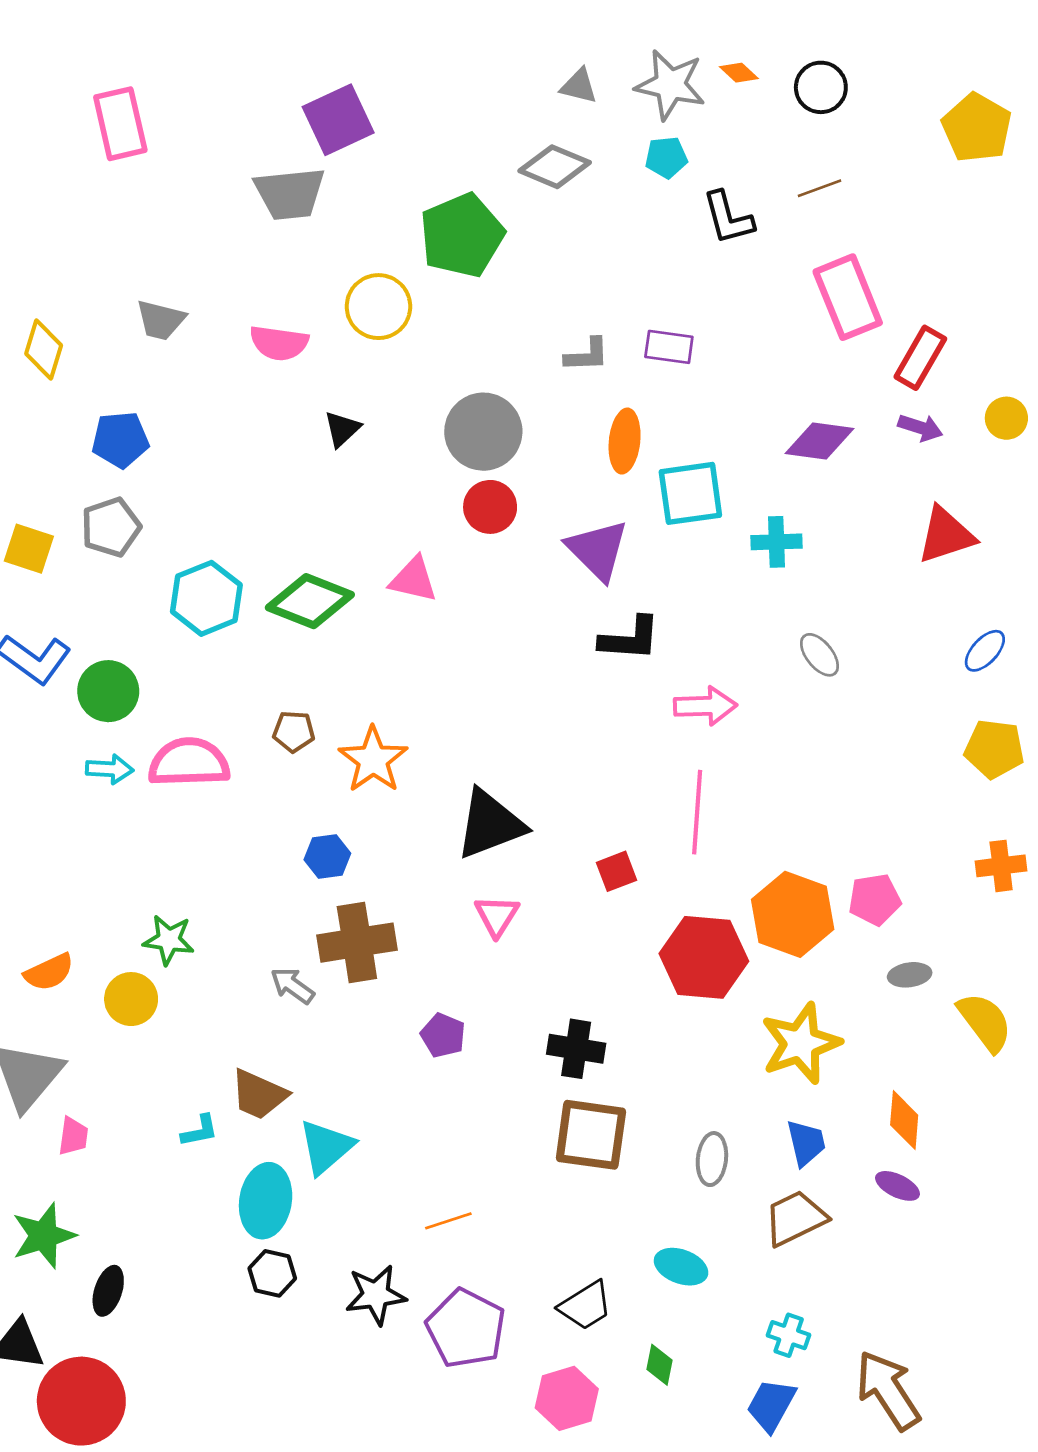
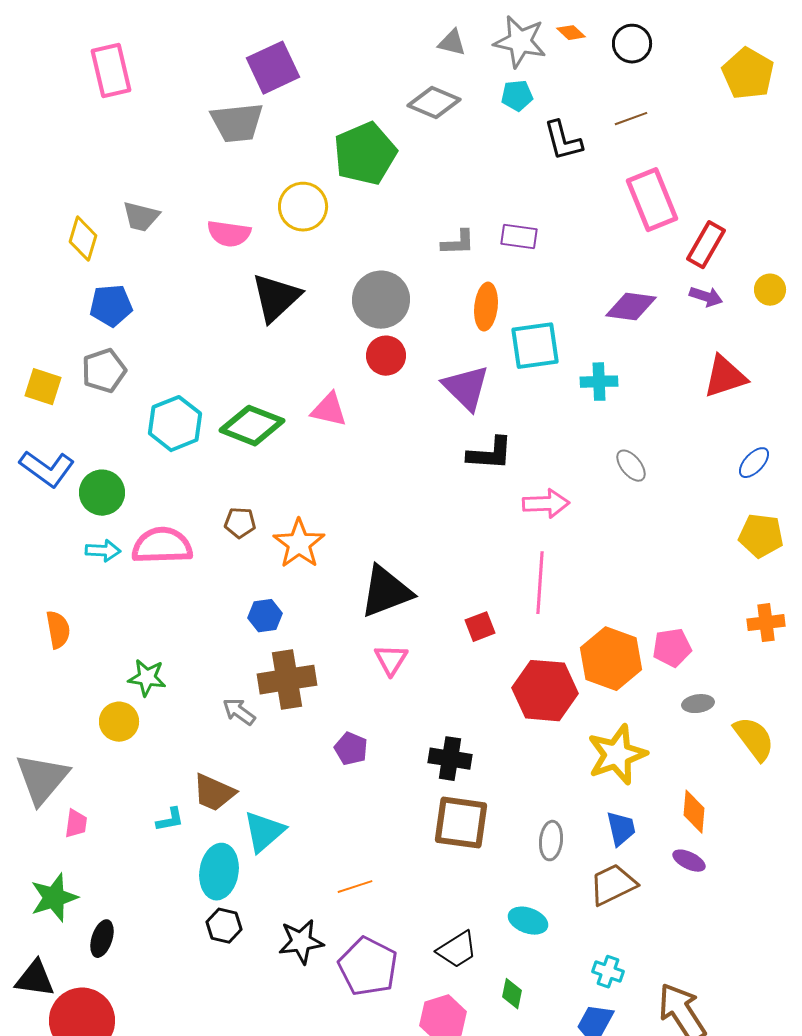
yellow diamond: (44, 350) -> (83, 239), moved
black triangle: (342, 429) -> (276, 298), size x1.8
orange semicircle: (49, 972) -> (58, 630), moved, turned -75

